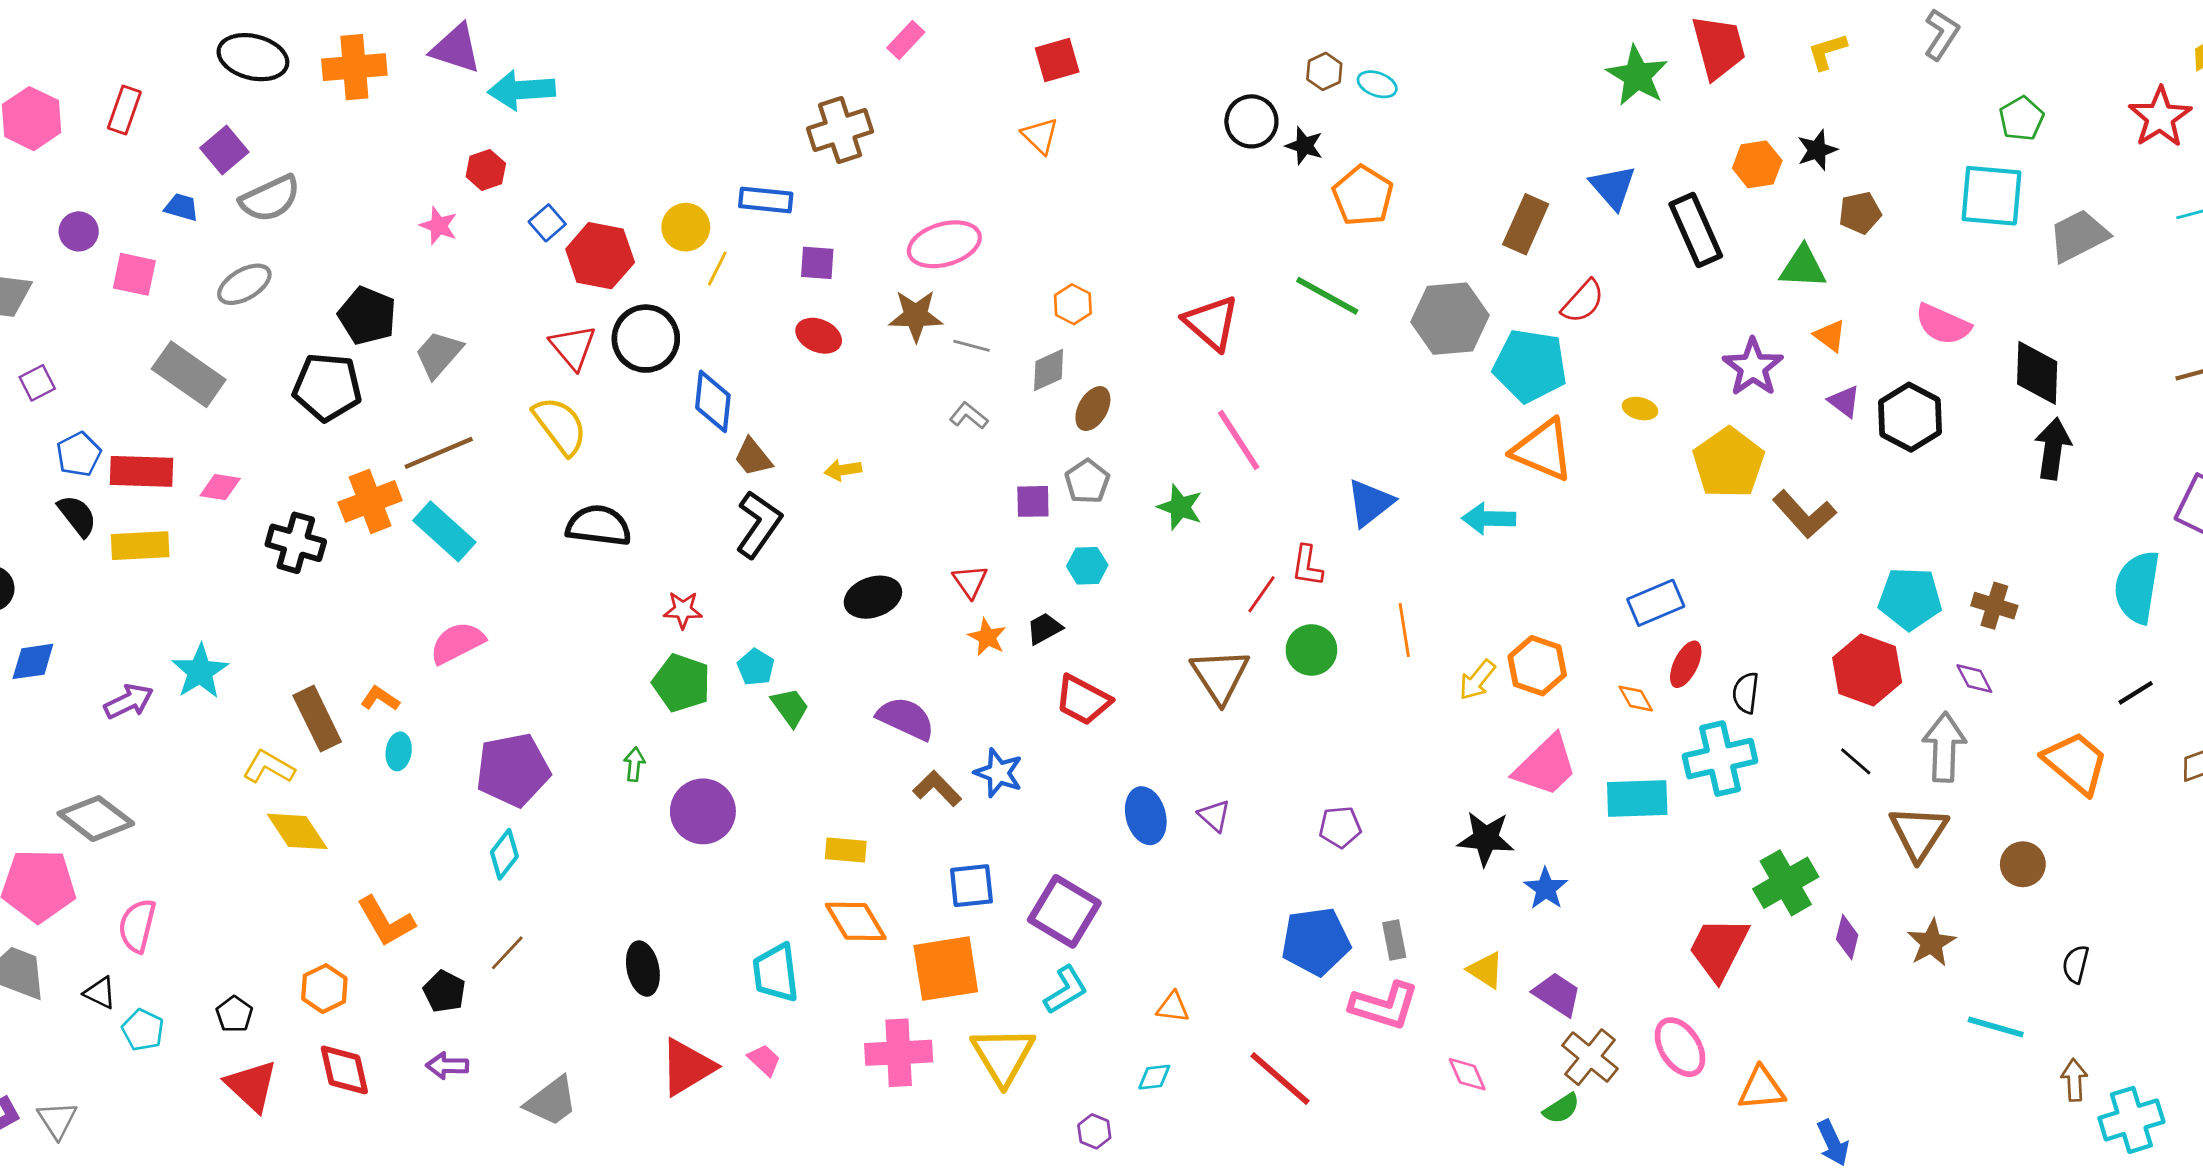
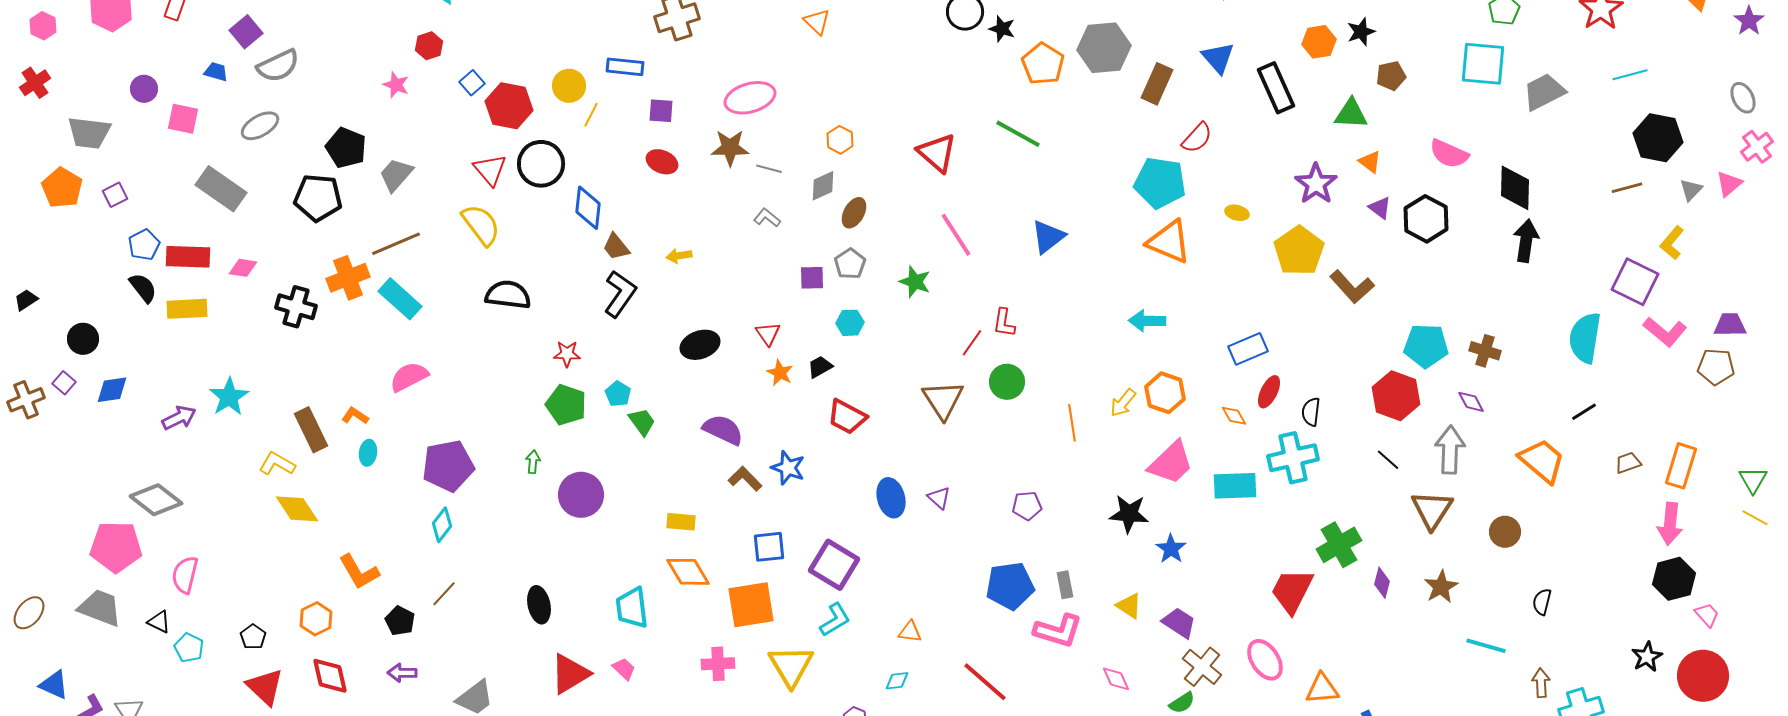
gray hexagon: (1450, 319) -> (1104, 48), moved
blue triangle: (1370, 503) -> (1048, 237), moved
cyan arrow: (1489, 519) -> (1147, 321), moved
orange line: (1404, 630) -> (1072, 423), moved
pink cross: (899, 1053) -> (718, 664), size x0.7

